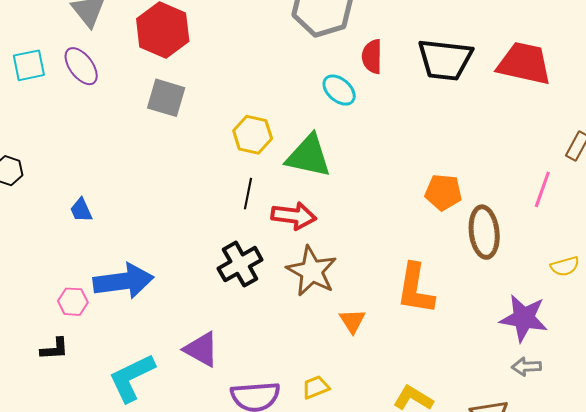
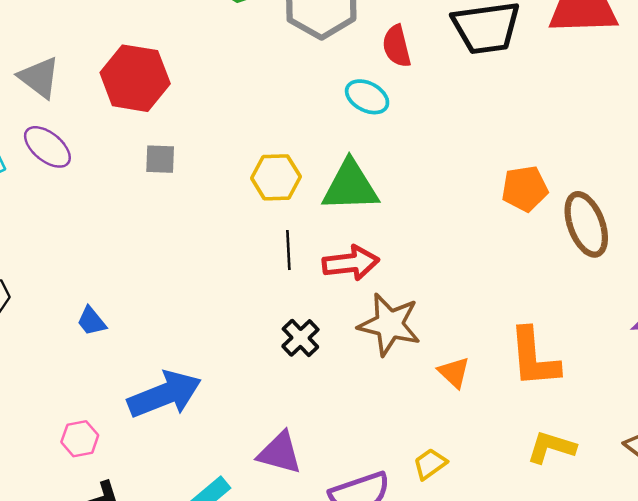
gray square: (166, 98) -> (160, 159), size x0.7
black cross: (240, 264) -> (300, 338), size x0.7
orange L-shape: (415, 289) -> (534, 358), moved
pink hexagon: (73, 302) -> (80, 439), moved

